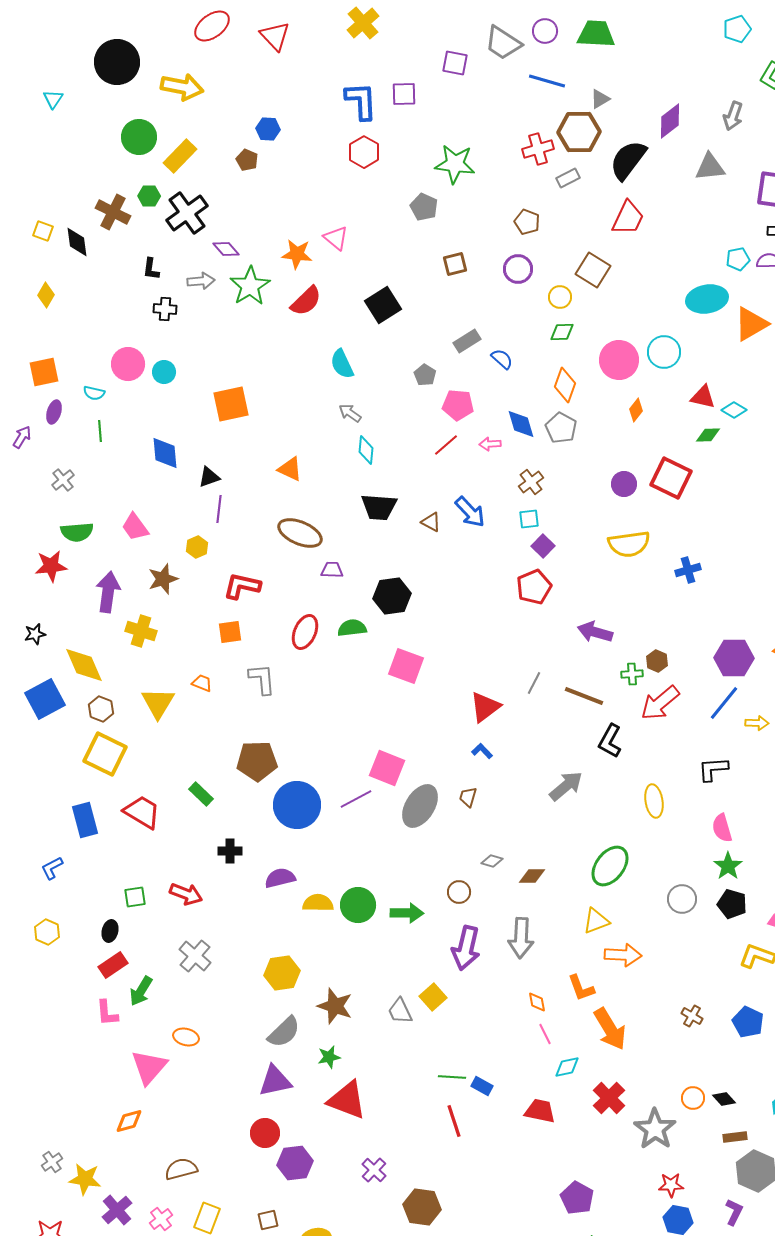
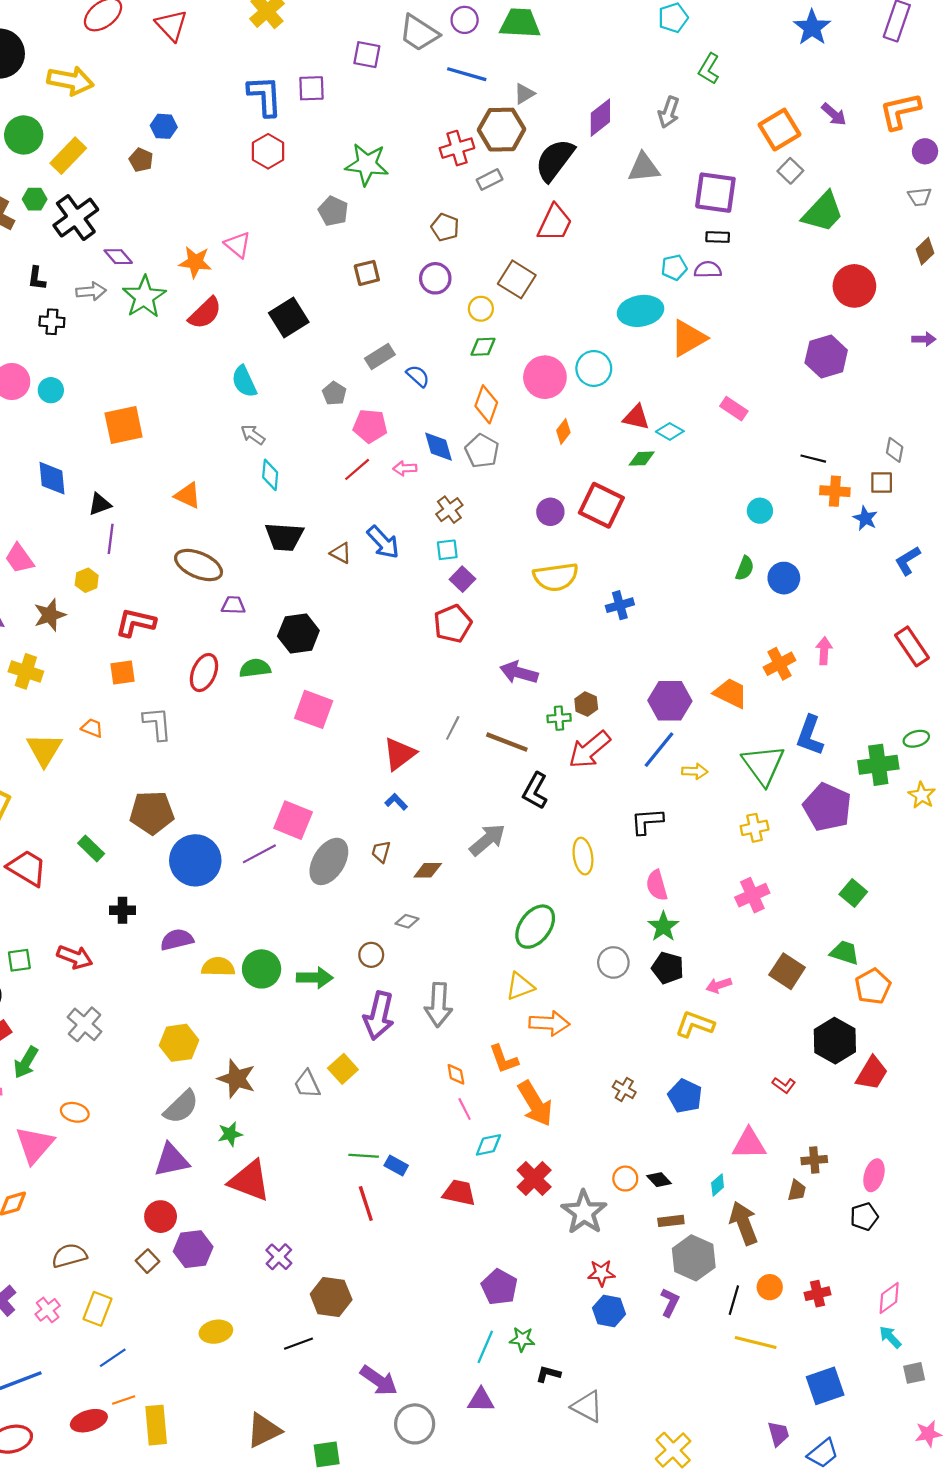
brown diamond: (532, 876) -> (428, 870), moved
brown square: (268, 1220) -> (148, 1261), moved, turned -30

